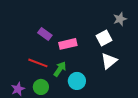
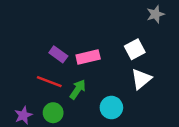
gray star: (120, 19) -> (155, 14), moved
purple rectangle: (45, 34) -> (58, 54), moved
cyan circle: (77, 81) -> (111, 108), moved

